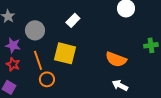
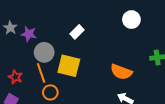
gray circle: (35, 30) -> (44, 52), moved
purple star: (13, 45) -> (29, 34), moved

